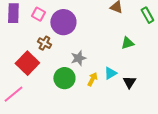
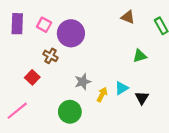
gray star: (78, 58) -> (83, 82), moved
red square: (27, 63) -> (32, 77), size x0.6
green circle: (64, 78) -> (70, 112), moved

